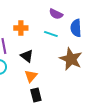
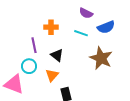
blue semicircle: (76, 28) -> (106, 27), turned -108
orange triangle: (31, 76) -> (52, 75), moved

